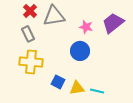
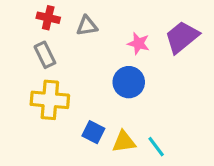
red cross: (30, 11) -> (48, 18), turned -32
gray triangle: (54, 16) -> (87, 26), size x0.6
cyan line: (97, 91) -> (156, 147), turned 40

